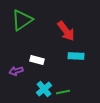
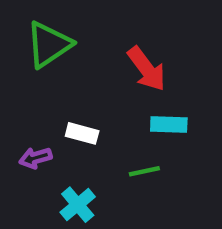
cyan cross: (44, 89) -> (78, 205), moved
green line: (63, 92) -> (144, 171), moved

